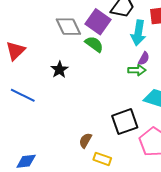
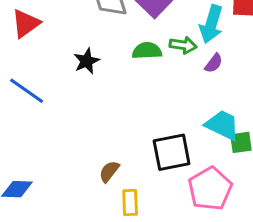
green semicircle: (94, 44) -> (147, 51), moved, turned -48
green arrow: (137, 70) -> (183, 45), moved
yellow rectangle: (102, 159) -> (130, 202), turned 60

